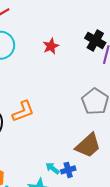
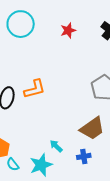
blue cross: (68, 170) -> (84, 156), moved

